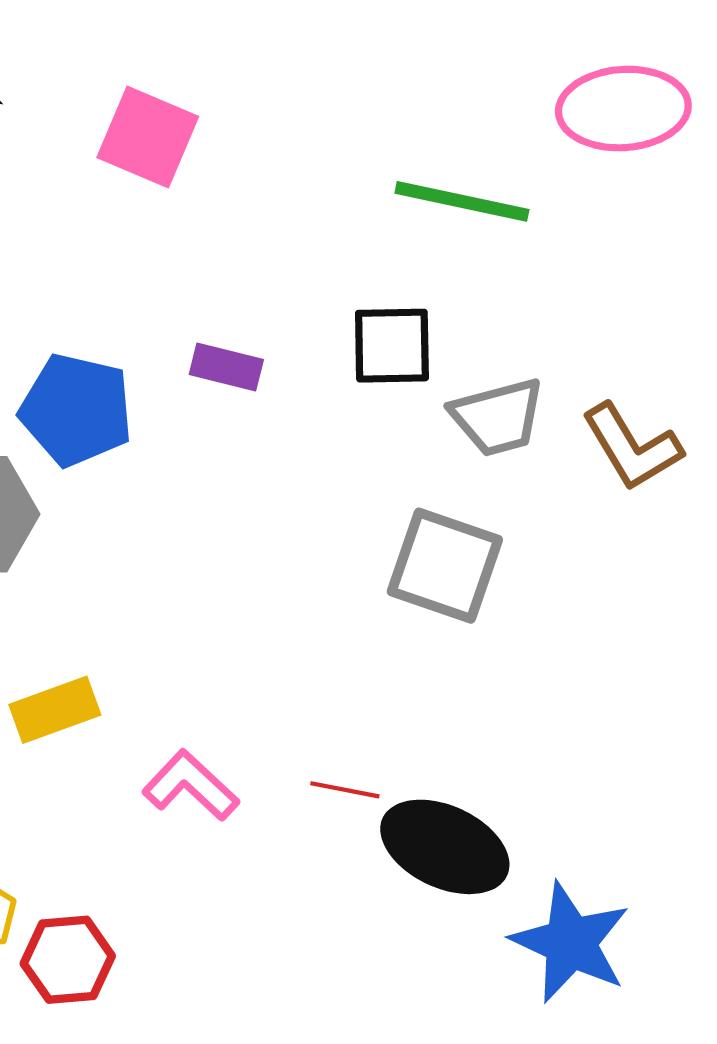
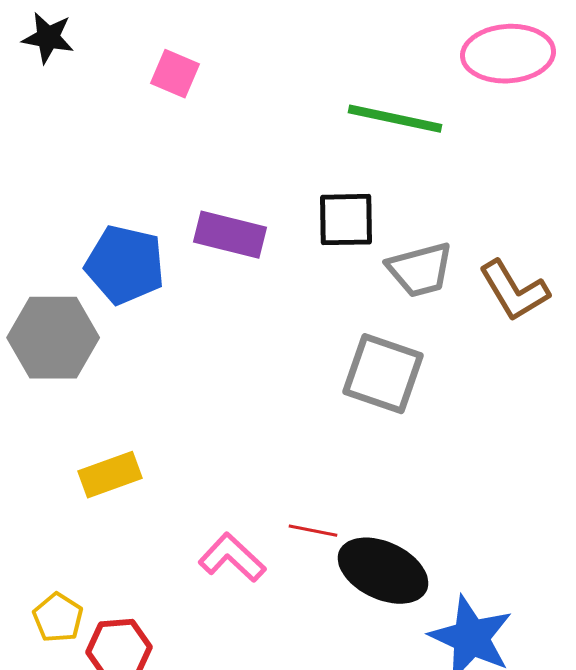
pink square: (148, 137) -> (175, 74), size x0.7
purple rectangle: (226, 367) -> (230, 235), size x1.4
pink L-shape: (191, 786) -> (232, 558), moved

